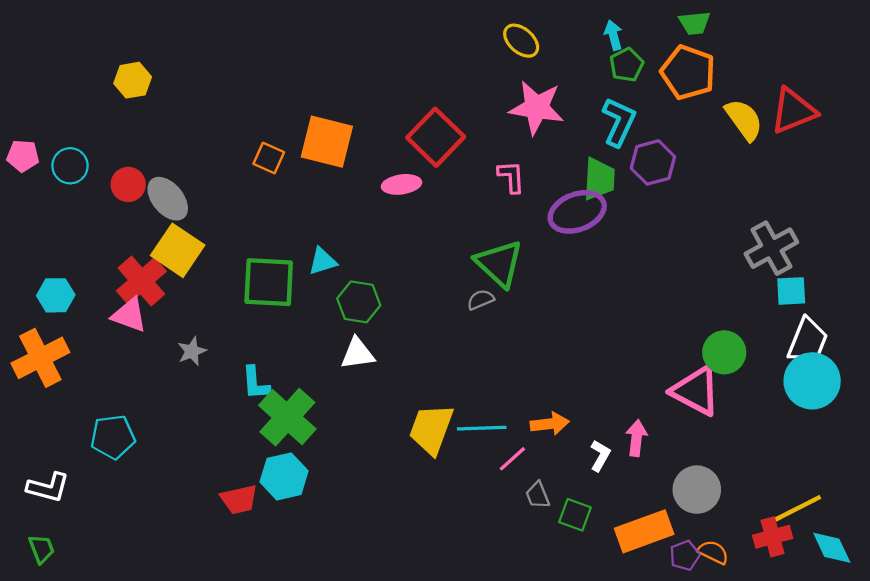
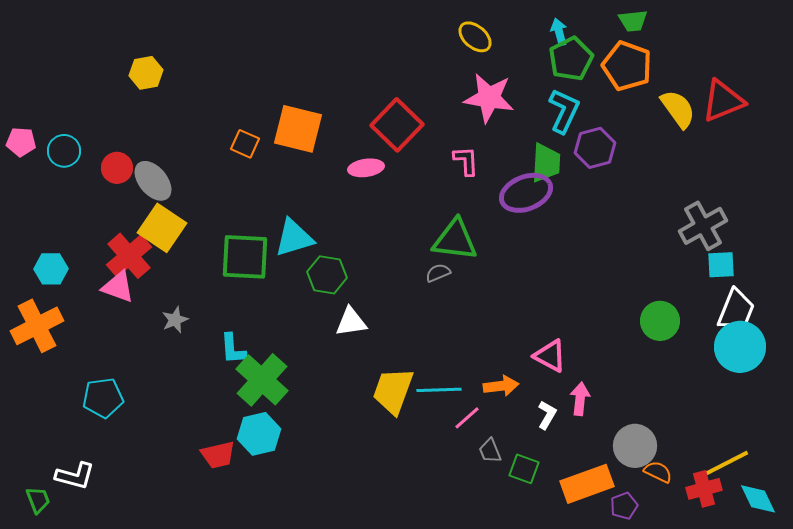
green pentagon: (627, 65) -> (571, 59), size x1.4
yellow hexagon: (133, 80) -> (146, 73), moved
cyan triangle: (322, 261) -> (294, 238), size x1.5
green triangle: (499, 263) -> (455, 240), turned -36
white triangle: (358, 353) -> (351, 322), moved
pink triangle: (696, 391) -> (550, 356), moved, size x0.7
white L-shape: (48, 487) -> (75, 476), moved
orange semicircle: (713, 552) -> (658, 472), moved

